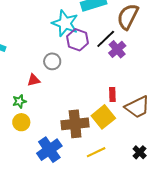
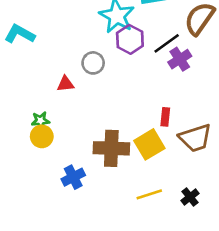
green star: (19, 101) -> (40, 121), moved
blue cross: (49, 150) -> (73, 177), size x0.7
yellow line: (96, 152) -> (149, 194), moved

